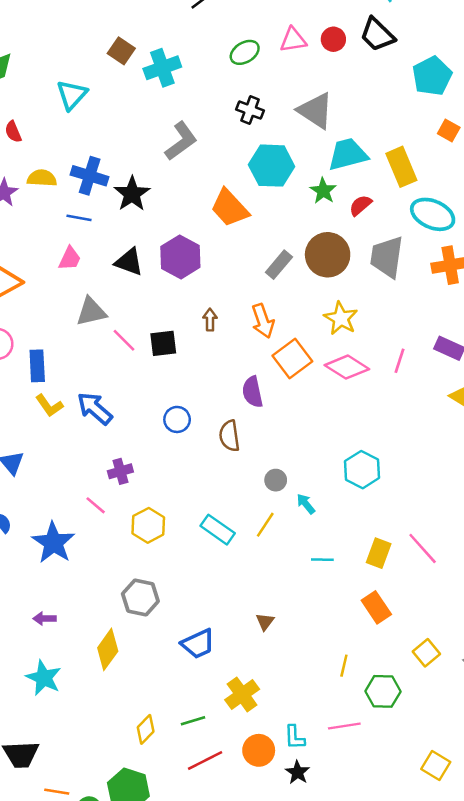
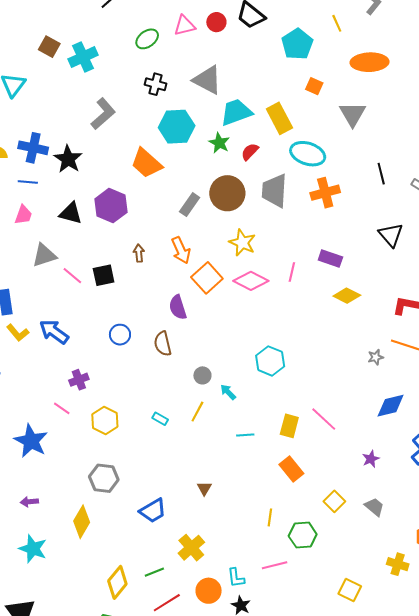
cyan rectangle: (218, 530) -> (160, 419), size x0.6
yellow diamond: (146, 729) -> (117, 582), size x1.4

